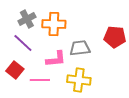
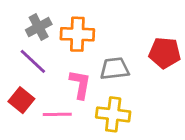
pink L-shape: (56, 59) -> (80, 84), turned -75

